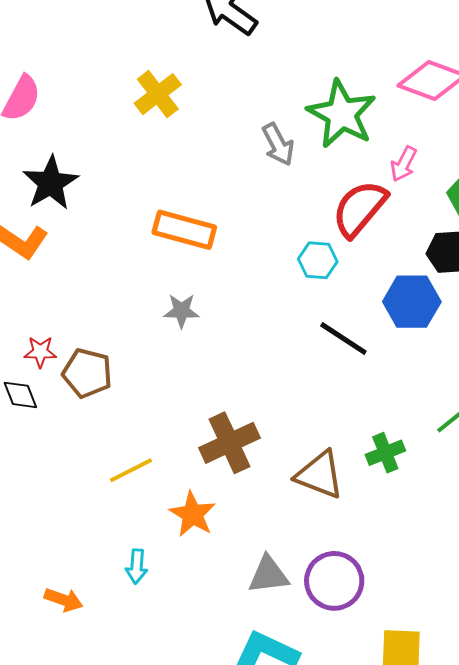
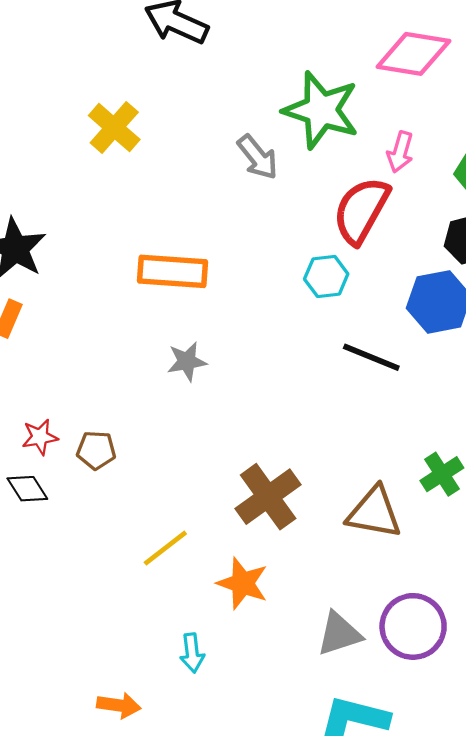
brown pentagon: (87, 373) -> (96, 450), size x0.7

